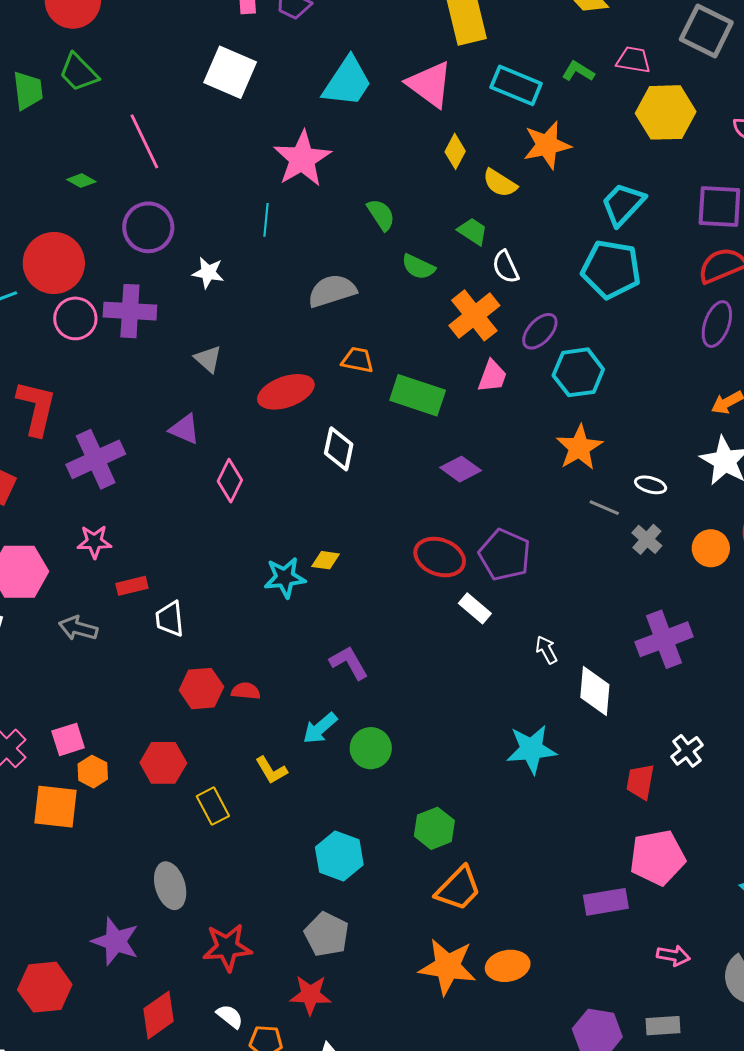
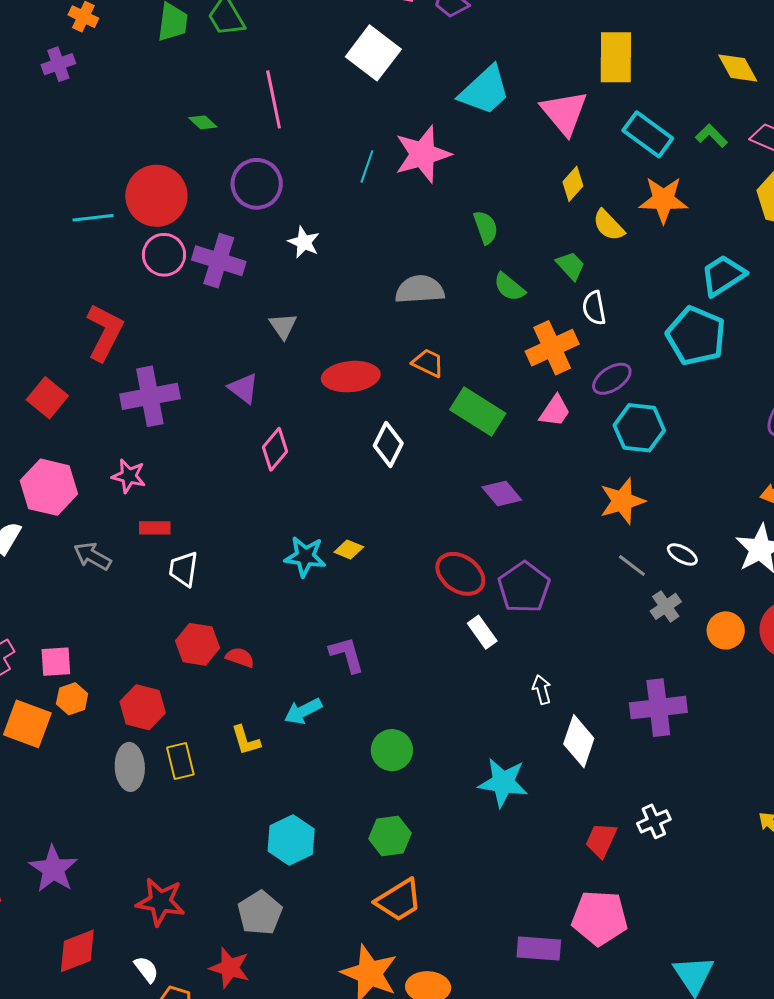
cyan line: (266, 220) -> (367, 166), moved
green circle: (371, 748) -> (392, 750), moved
gray ellipse: (170, 886) -> (130, 767), moved

